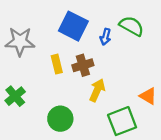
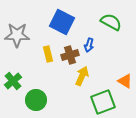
blue arrow: (105, 37) -> (89, 45), moved
green circle: (60, 119) -> (36, 100), moved

